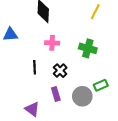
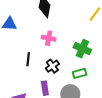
green rectangle: (101, 85) -> (80, 73), moved

